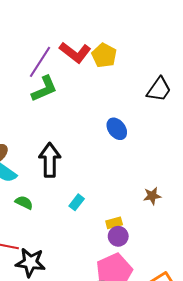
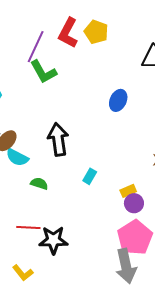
red L-shape: (75, 52) -> (68, 33), turned 88
green L-shape: (44, 89) -> (43, 72), turned 92
blue ellipse: (117, 129) -> (118, 100), turned 70

